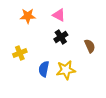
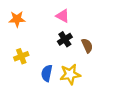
orange star: (28, 16) -> (17, 19), moved
brown semicircle: (90, 46) -> (87, 46), moved

